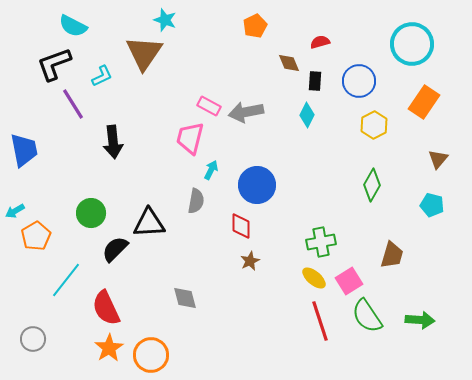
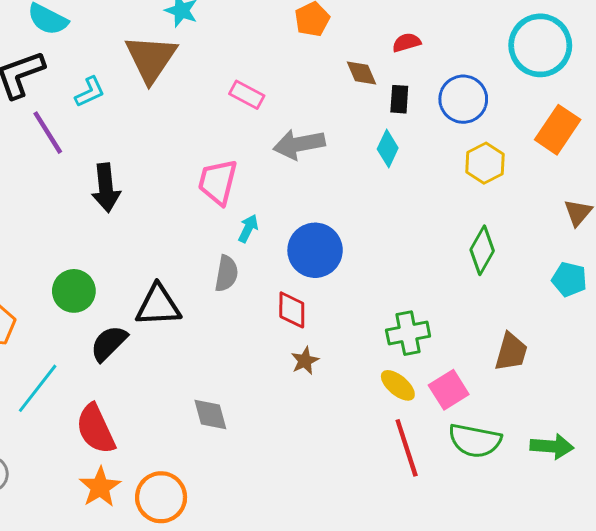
pink rectangle: (209, 106) -> (247, 95), moved
green semicircle: (367, 316) -> (475, 441), turned -45

